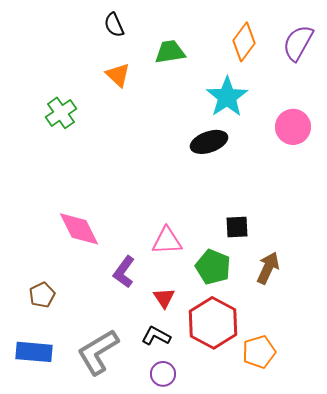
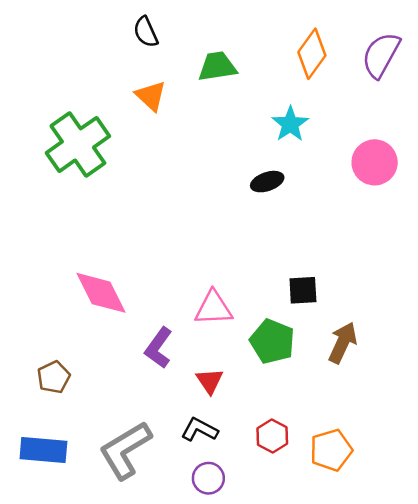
cyan star: (227, 97) -> (290, 124), size x0.7
green cross: (61, 113) -> (78, 144), size x1.6
black ellipse: (209, 142) -> (267, 182), size x0.7
red hexagon: (213, 323) -> (272, 436), moved, size x0.5

